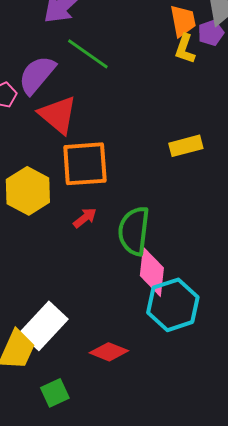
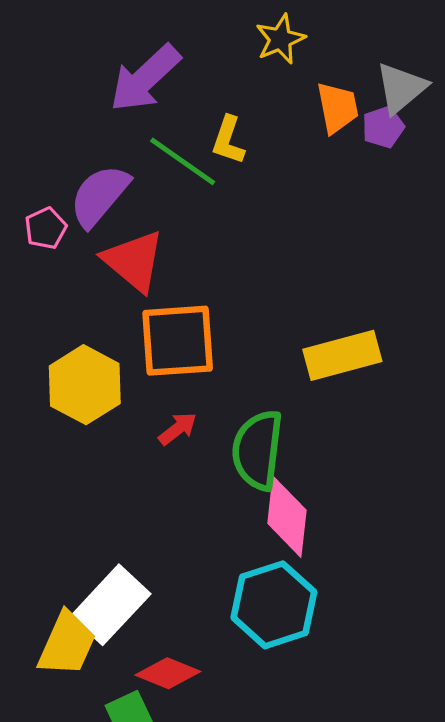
yellow L-shape: (185, 49) -> (228, 140), moved
yellow rectangle: (186, 146) -> (342, 355), moved, size x1.4
cyan hexagon: (173, 305) -> (274, 605), moved
red diamond: (109, 352) -> (168, 673), moved

